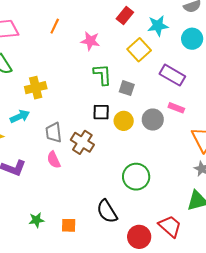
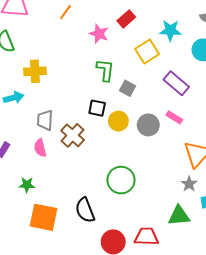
red rectangle: (125, 15) -> (126, 19), moved
green star: (36, 220) -> (27, 185), moved
orange square: (69, 225) -> (43, 217), size x1.8
red trapezoid: (170, 226) -> (146, 237), turned -50

